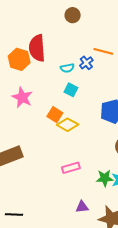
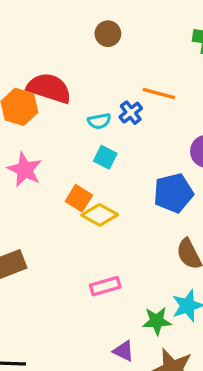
red semicircle: (37, 48) -> (49, 88), turned 112
green star: (105, 178) -> (157, 321), moved
purple triangle: (82, 207) -> (124, 351), turned 32

